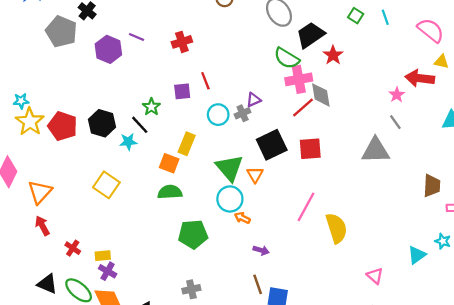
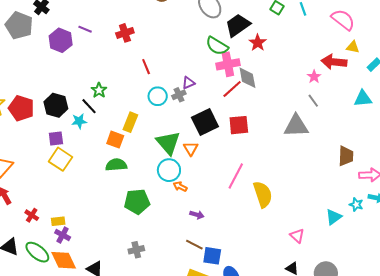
purple square: (182, 91) -> (56, 138), moved
brown line: (258, 284) -> (194, 245), turned -42

